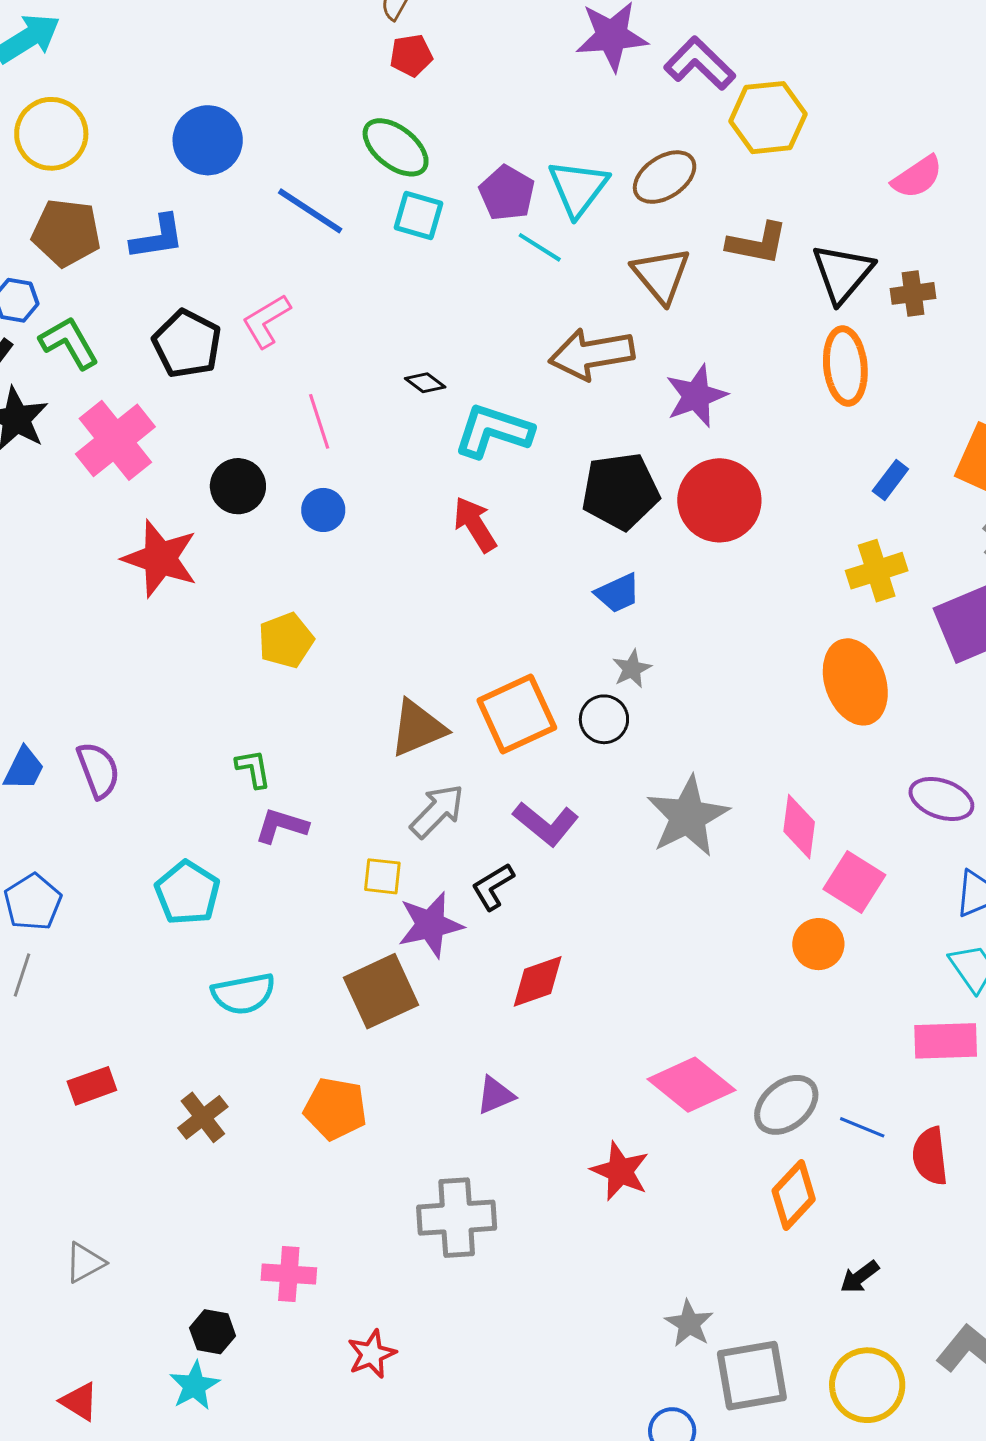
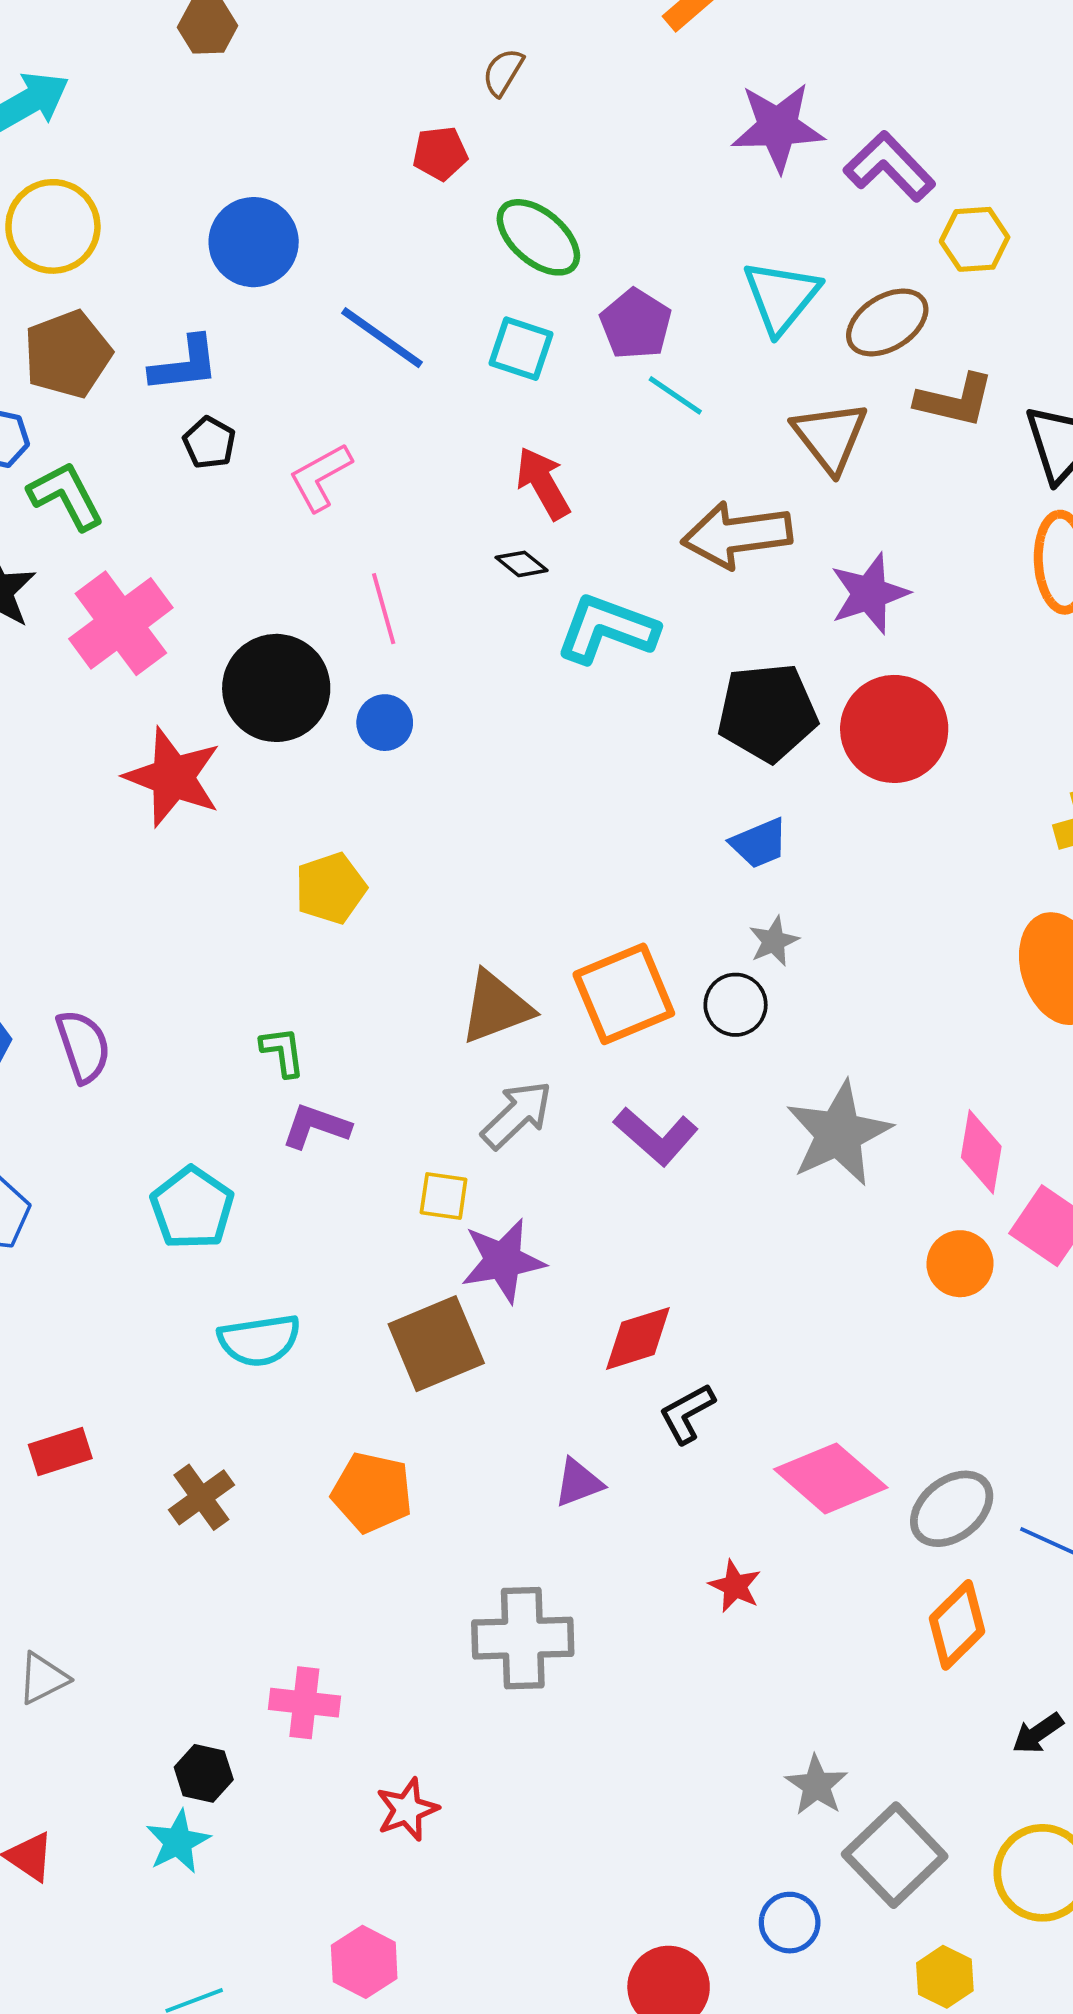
red pentagon: (411, 55) -> (440, 153), moved
yellow hexagon: (768, 118) -> (975, 239), size x0.7
green ellipse: (396, 147) -> (538, 237), moved
brown ellipse: (665, 177) -> (887, 322), moved
cyan triangle: (578, 188) -> (781, 297), moved
brown pentagon: (66, 233) -> (68, 354), turned -30
black pentagon: (187, 344) -> (209, 443), moved, size x0.6
black circle: (238, 486) -> (276, 688), size x1.5
red arrow: (475, 524) -> (543, 483), moved
black L-shape: (493, 887) -> (687, 1414), moved
orange circle: (818, 944) -> (960, 1264), moved
red star: (620, 1171) -> (735, 1586), size x0.7
gray square: (752, 1376) -> (895, 1855), turned -36

